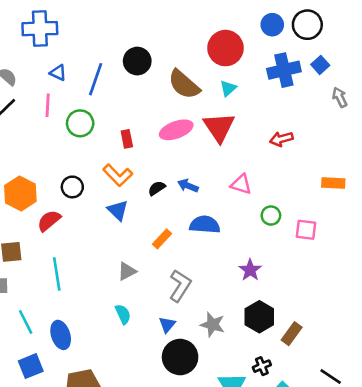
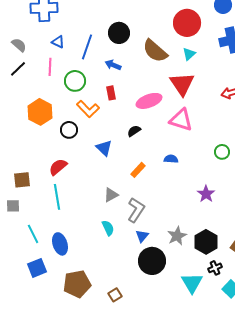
pink ellipse: (176, 130) -> (149, 101), moved
orange L-shape: (118, 175) -> (88, 109), moved
pink triangle: (241, 184) -> (181, 120), moved, size x1.4
blue arrow: (188, 186) -> (113, 65), moved
orange hexagon: (20, 193) -> (40, 112), moved
red semicircle: (49, 221) -> (58, 167), moved
blue semicircle: (205, 225) -> (171, 159), size x0.6
gray L-shape: (180, 286) -> (136, 210), moved
black hexagon: (259, 317) -> (206, 242), moved
gray star: (213, 325) -> (177, 236), turned 30

